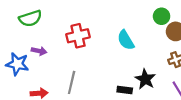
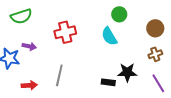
green circle: (162, 16) -> (119, 14), moved
black star: (145, 79) -> (127, 72), turned -30

